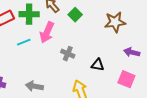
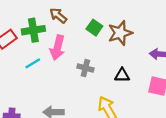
green square: (75, 15) -> (94, 28), moved
brown star: (115, 22) -> (120, 33), moved

